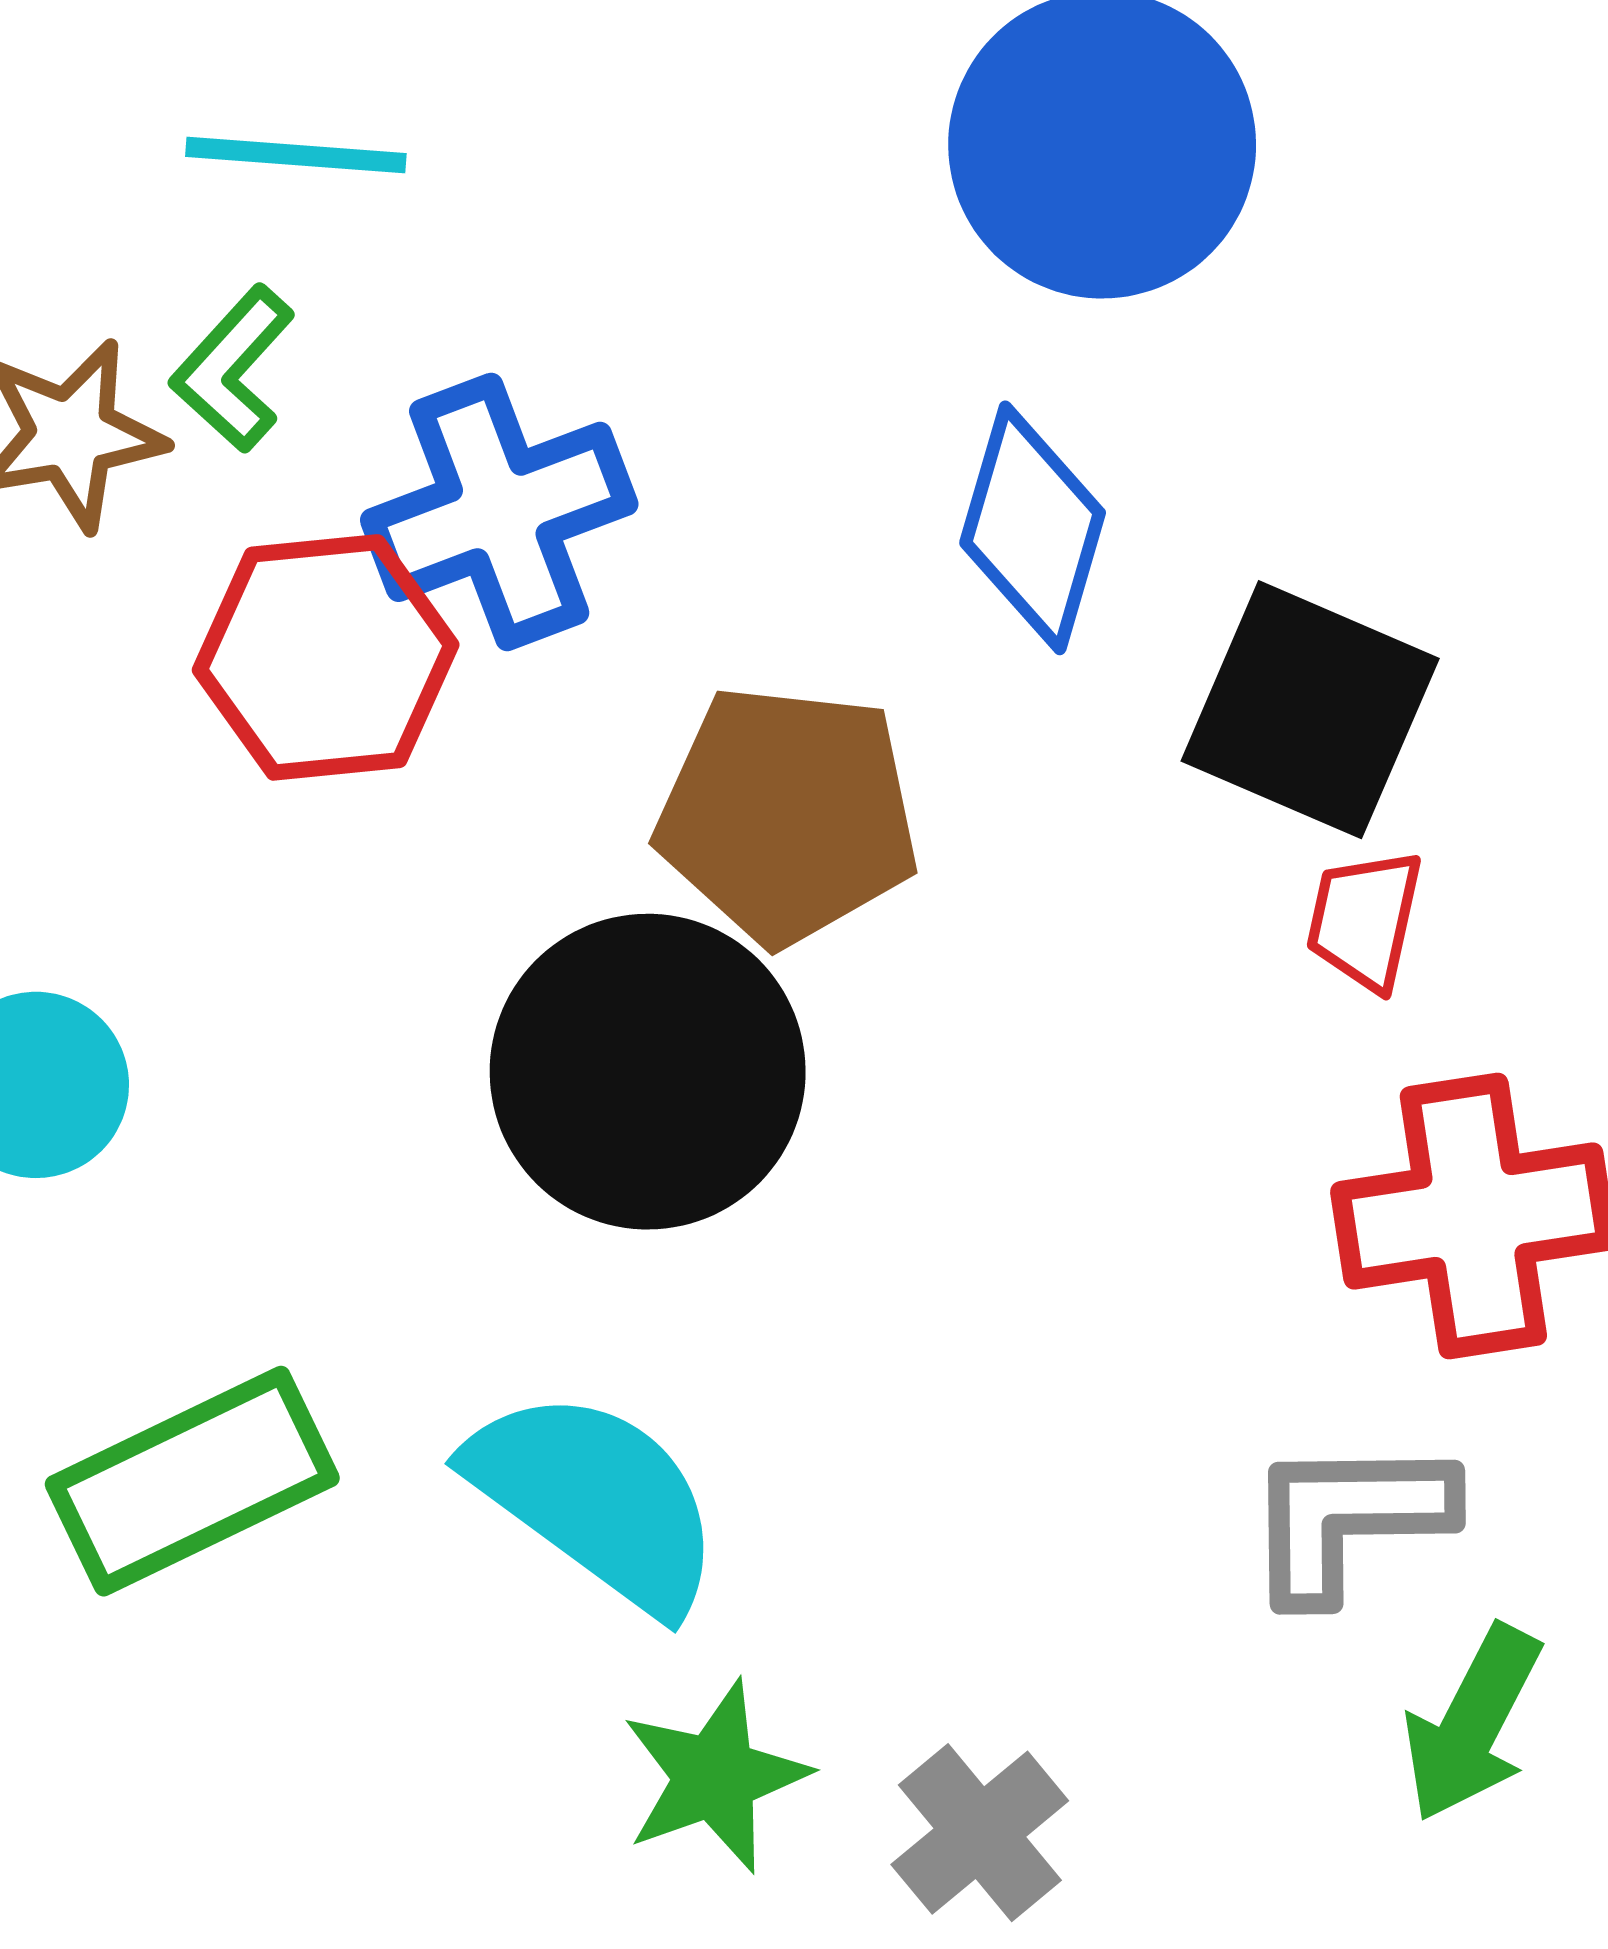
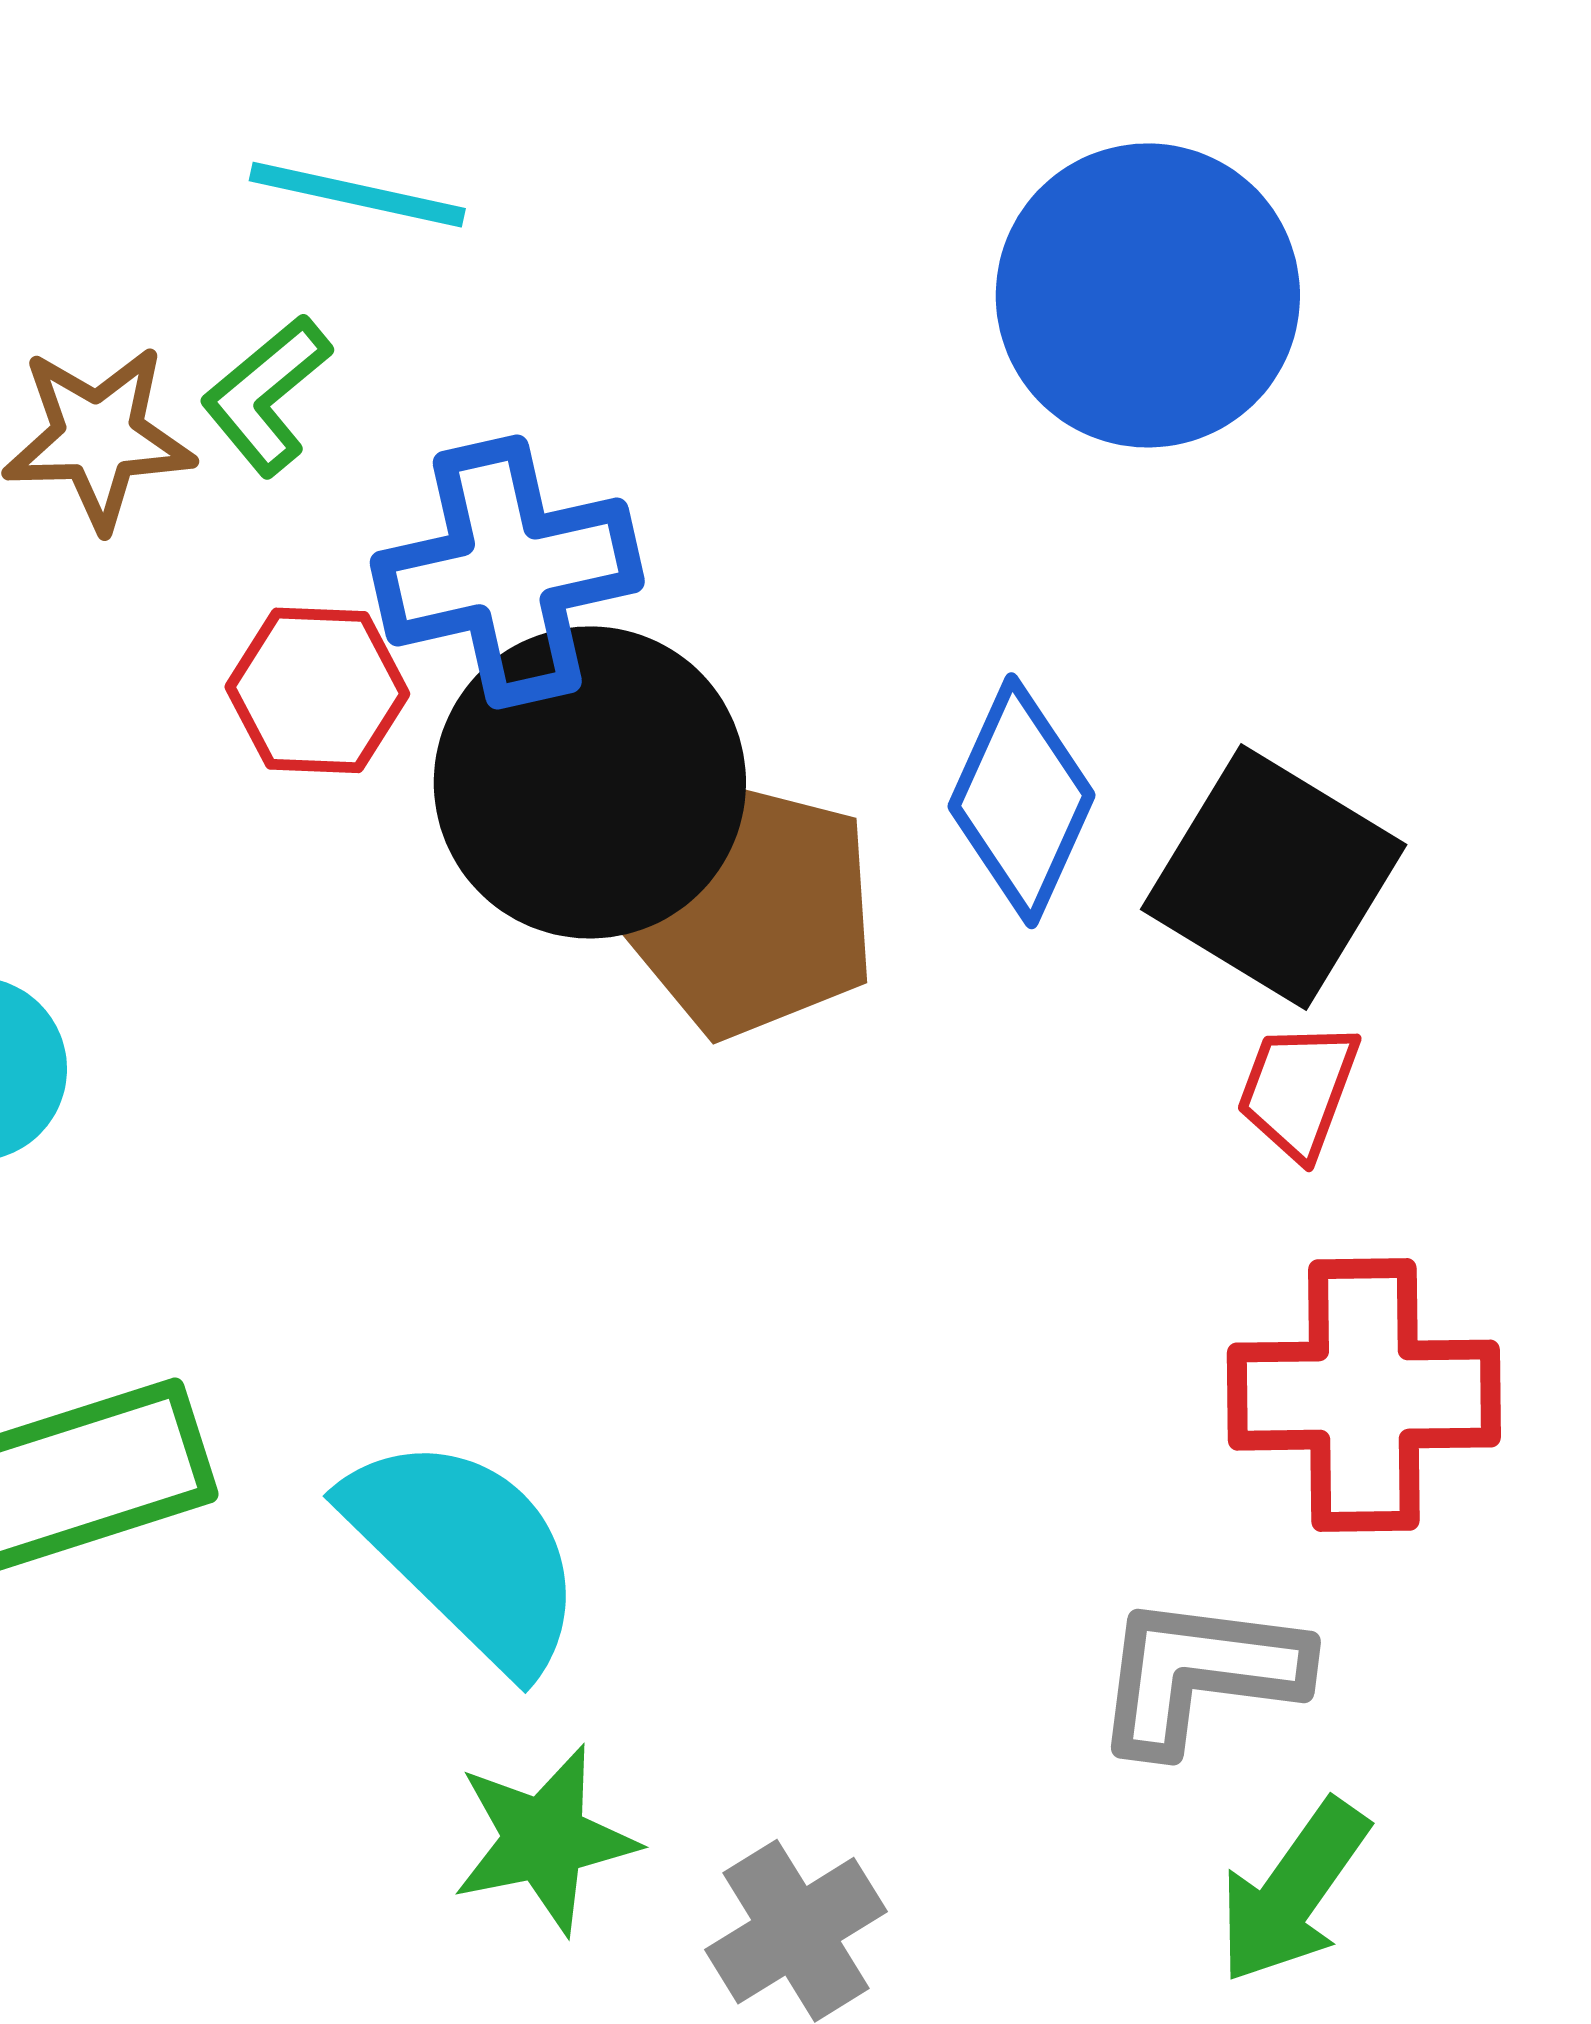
blue diamond: (1033, 528) -> (1021, 801), moved
red hexagon: (326, 657) -> (317, 690), size x0.7
black circle: (648, 1072) -> (590, 782), moved

